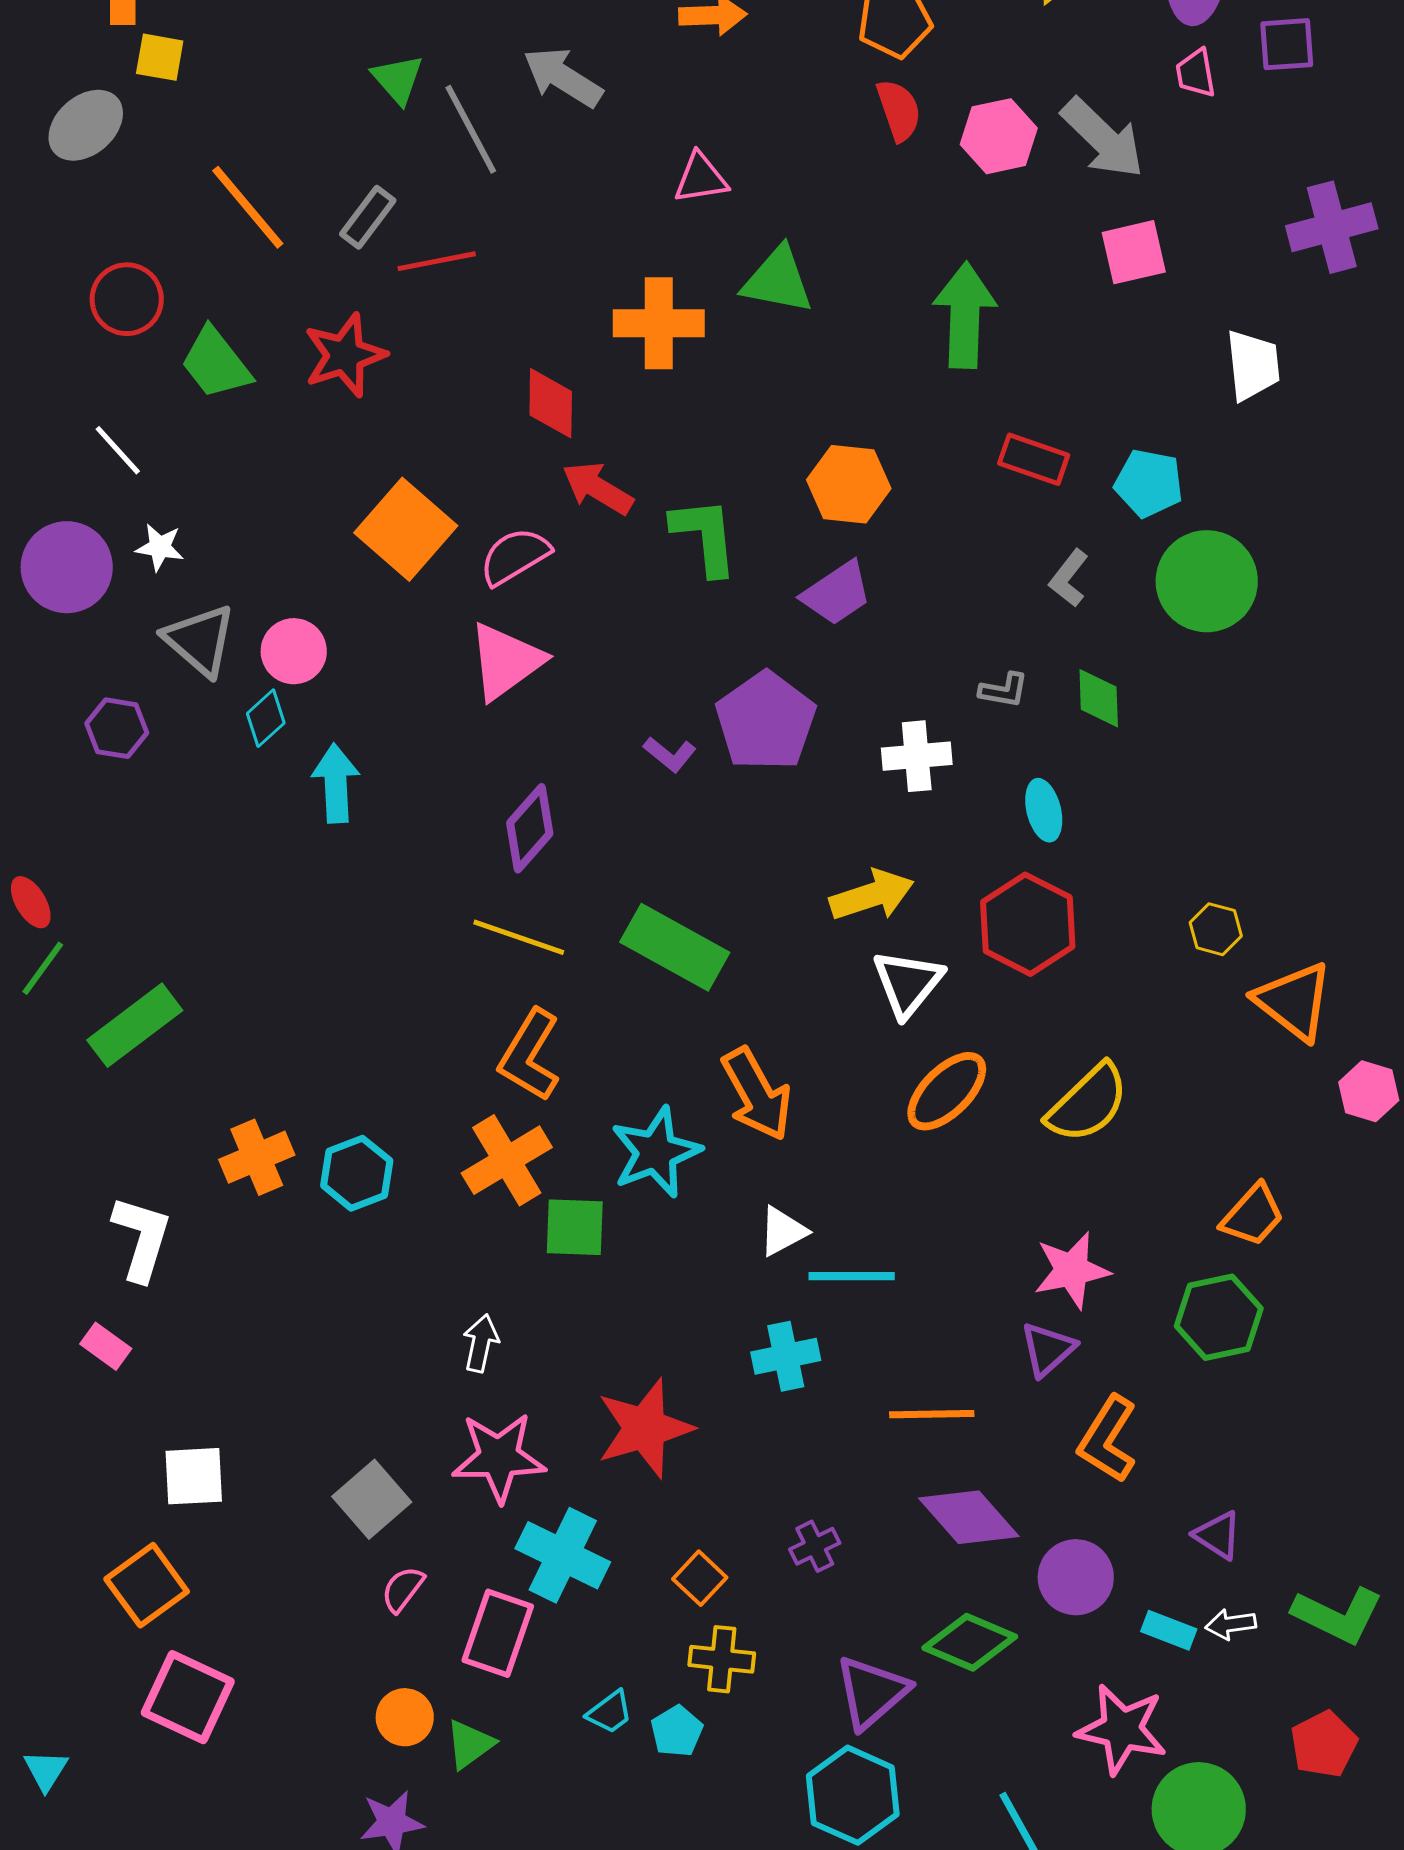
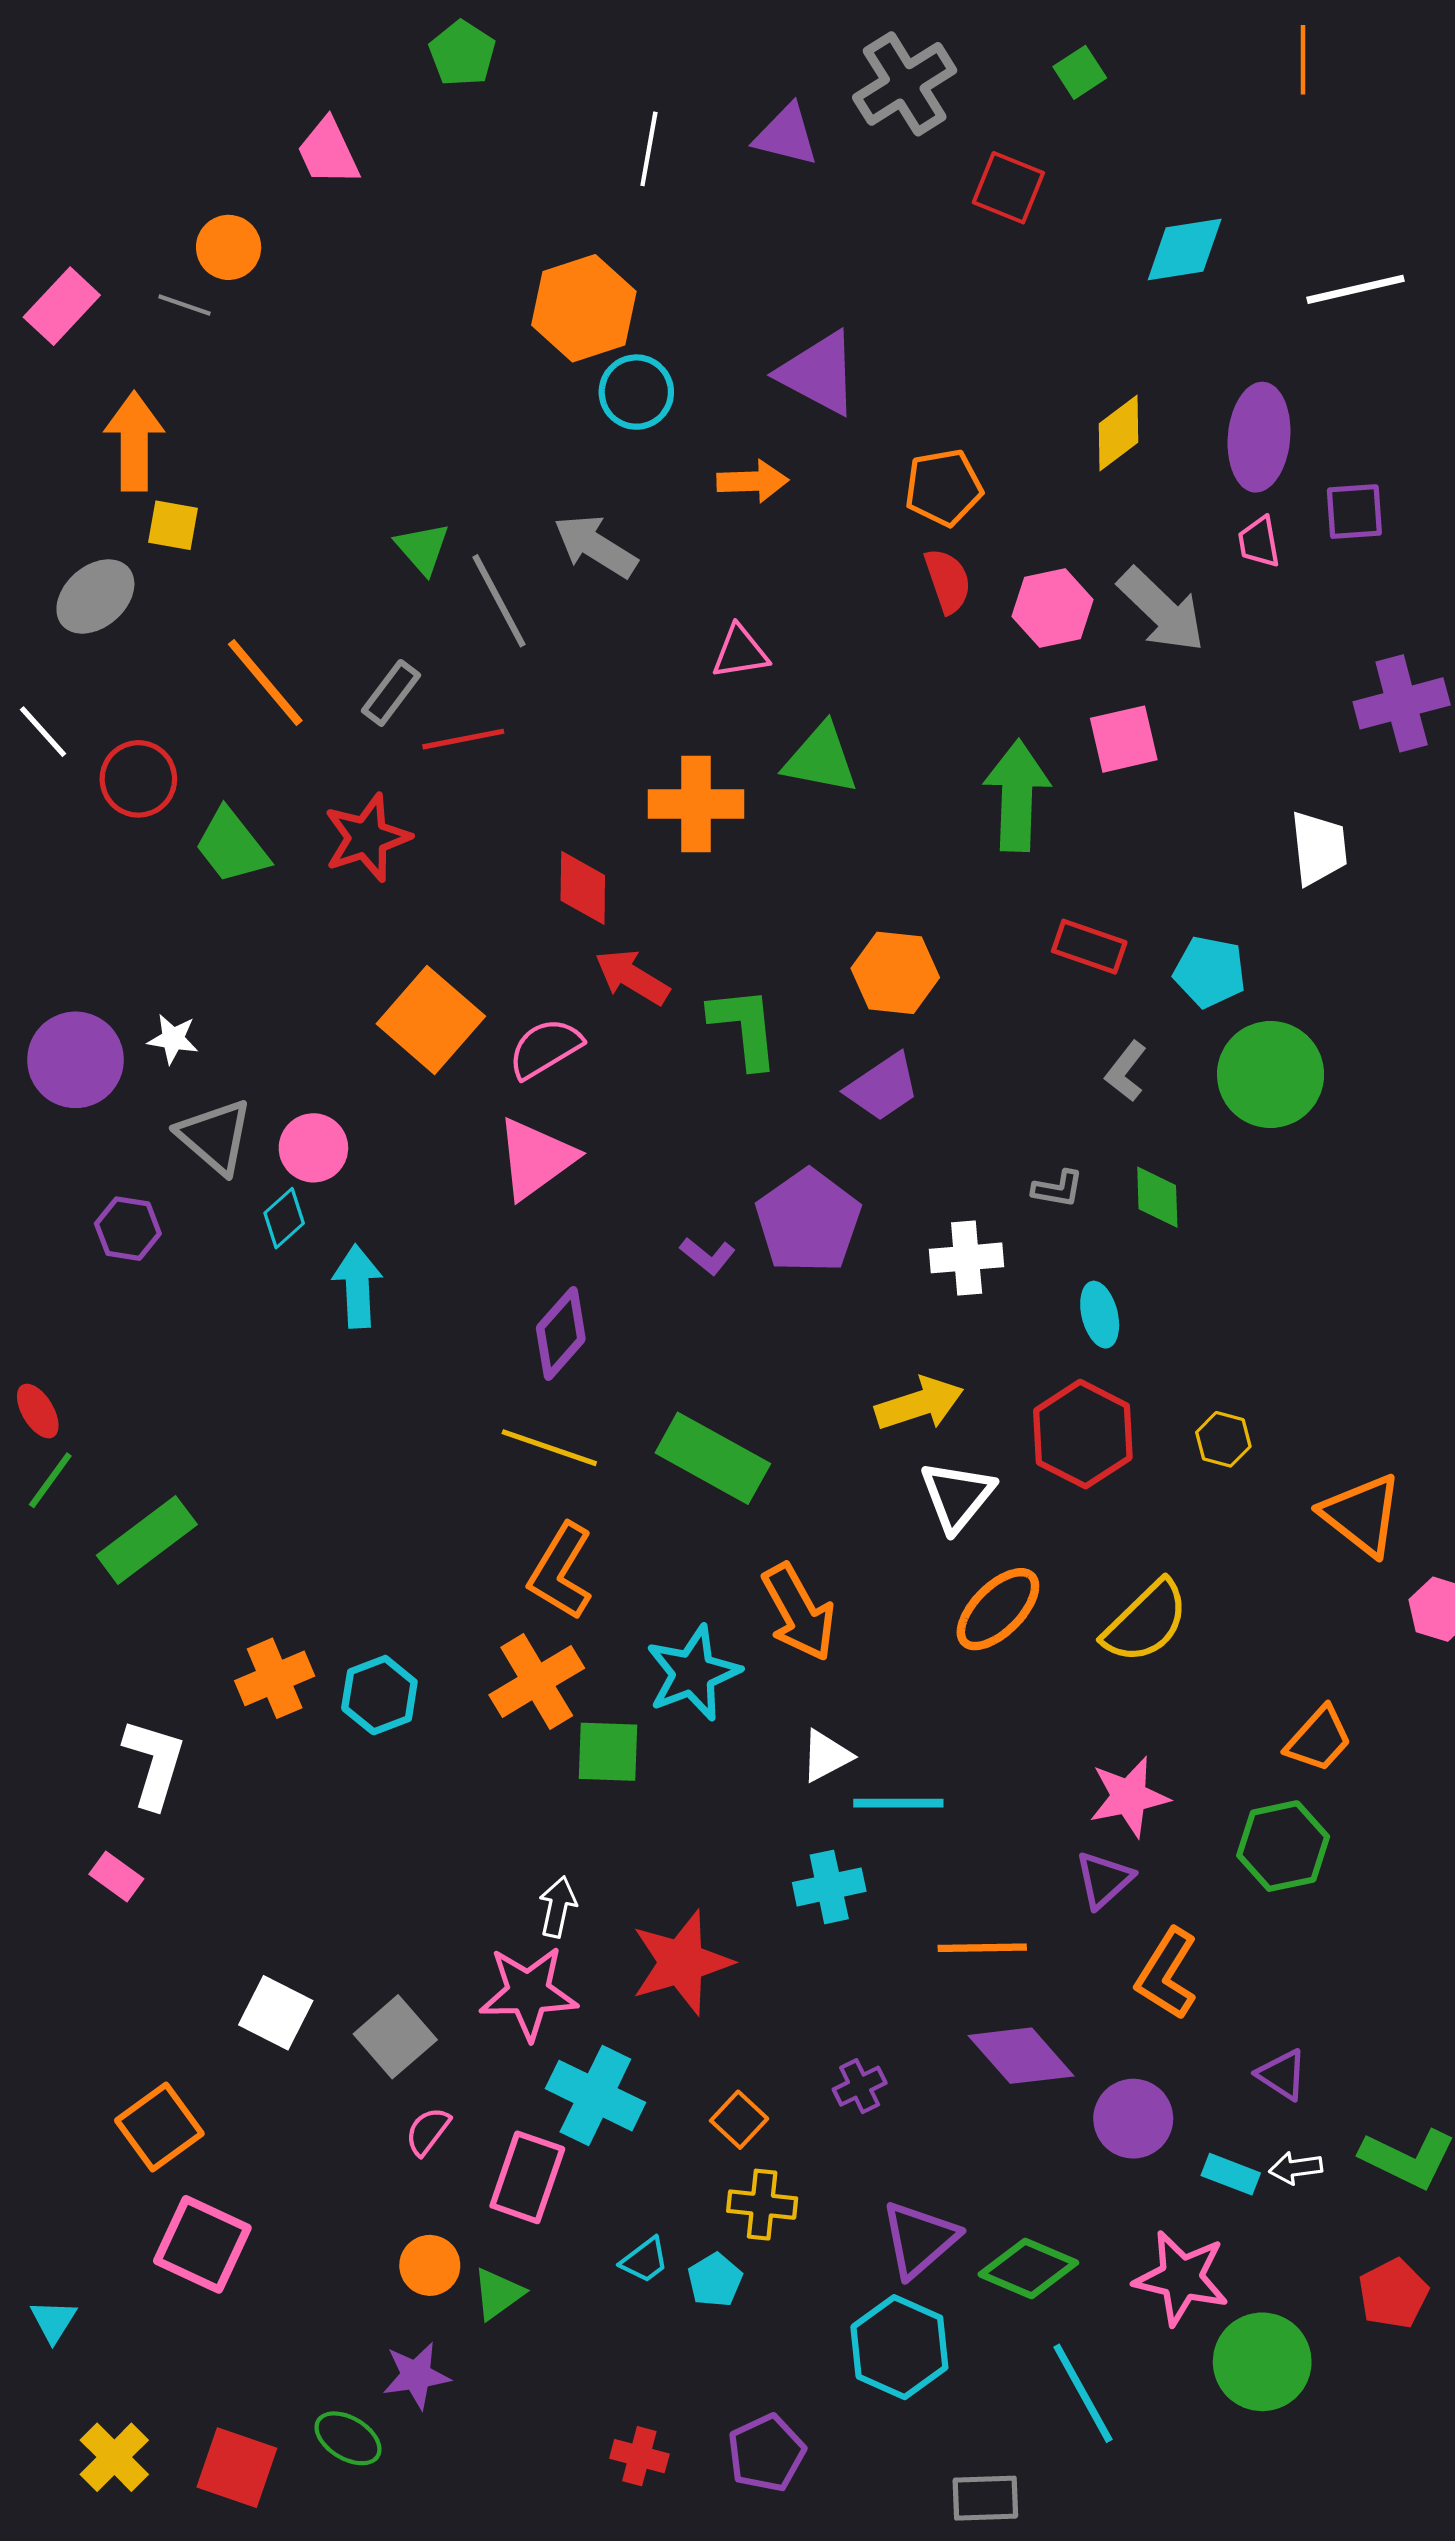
pink square: (1134, 252) -> (1124, 739), moved
white line: (118, 450) -> (43, 732), moved
yellow hexagon: (1216, 929) -> (1223, 1439), moved
white arrow: (481, 1343) -> (558, 1907), moved
white square: (194, 1476) -> (276, 2013), moved, turned 30
green diamond: (970, 1642) -> (1028, 2269), moved

